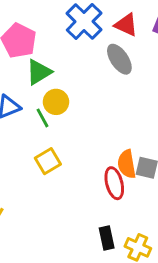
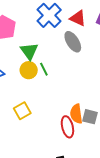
green triangle: (39, 72) -> (29, 51), moved, turned -36
green line: (42, 118) -> (44, 69), moved

